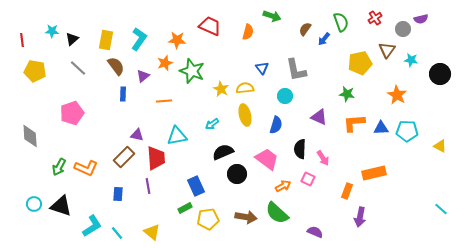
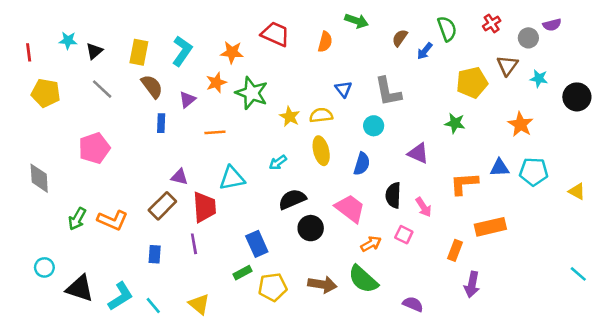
orange L-shape: (354, 123) -> (464, 183), moved
black triangle: (61, 206) -> (80, 288), moved

